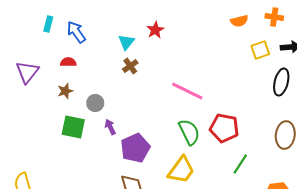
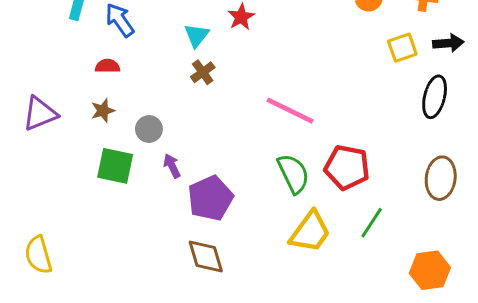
purple triangle: (27, 72) -> (40, 114), moved, turned 30
yellow trapezoid: (181, 170) -> (310, 232), moved

